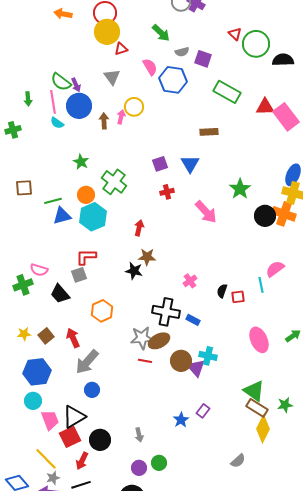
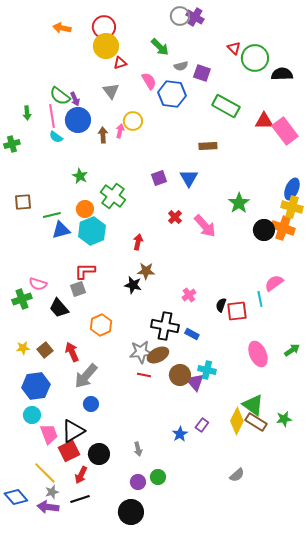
red cross: (167, 192) -> (175, 217), moved, turned -32
red square: (238, 297) -> (237, 311), size x1.5
yellow diamond: (263, 429) -> (237, 421), moved

